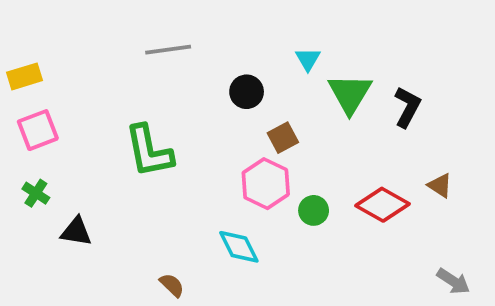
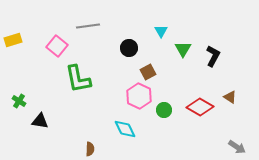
green triangle: (350, 94) -> (183, 49), size x0.7
pink square: (38, 130) -> (57, 46), moved, turned -30
brown semicircle: (172, 285) -> (90, 149), turned 48

